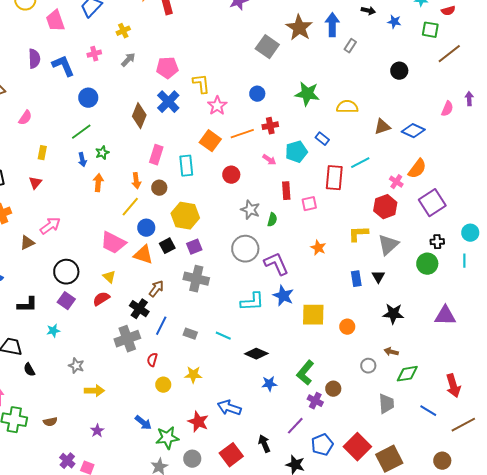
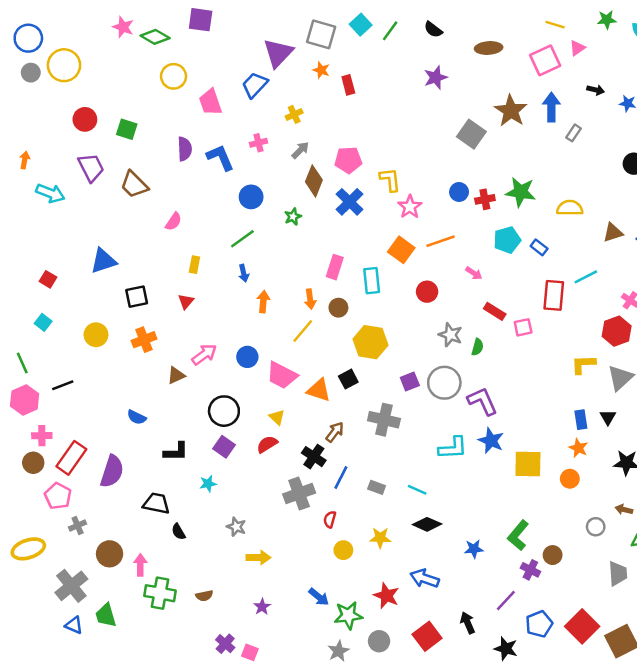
brown diamond: (139, 116) -> (314, 181), moved
red cross: (270, 126) -> (485, 199), moved
cyan pentagon: (296, 152) -> (507, 240), moved
green star: (102, 153) -> (293, 217), moved
red rectangle: (286, 191) -> (495, 311), turned -54
blue circle: (146, 228) -> (247, 357), moved
purple square: (194, 247) -> (410, 382), moved
orange star: (318, 248) -> (578, 448), moved
black diamond: (256, 354) -> (427, 524), moved

